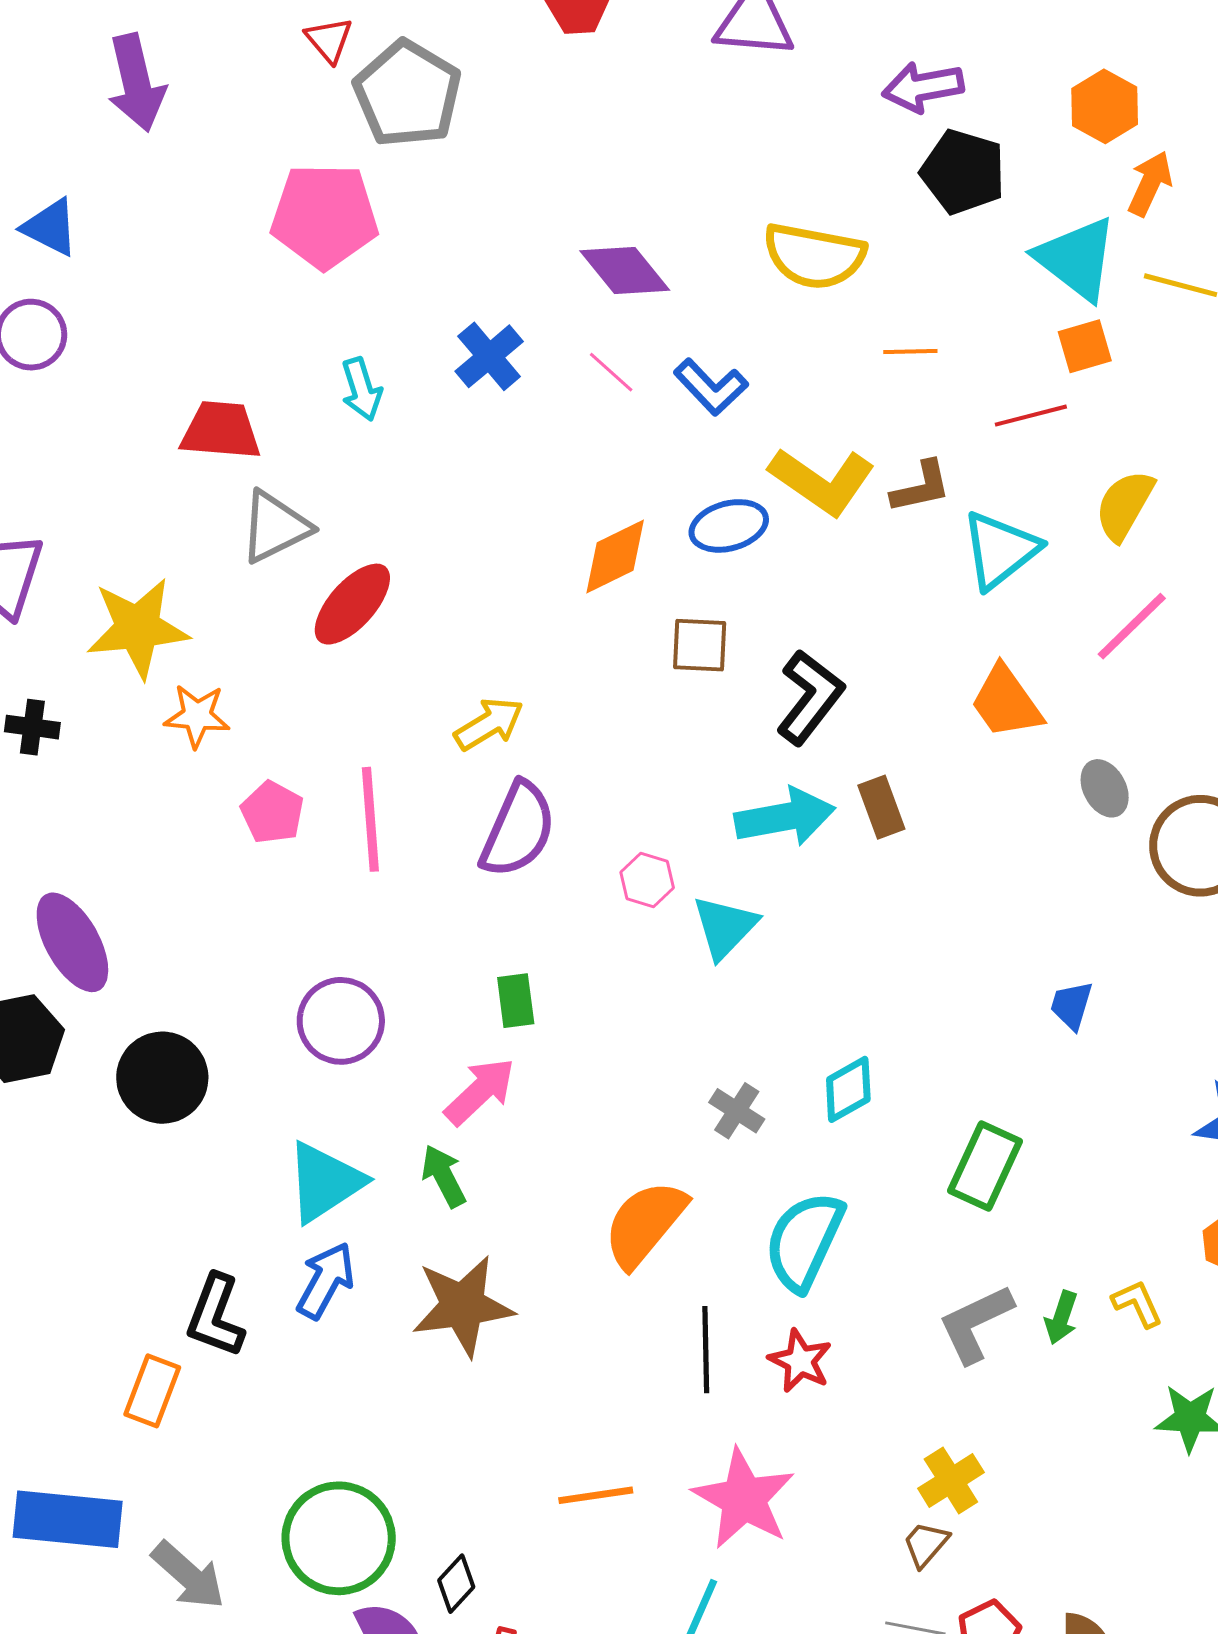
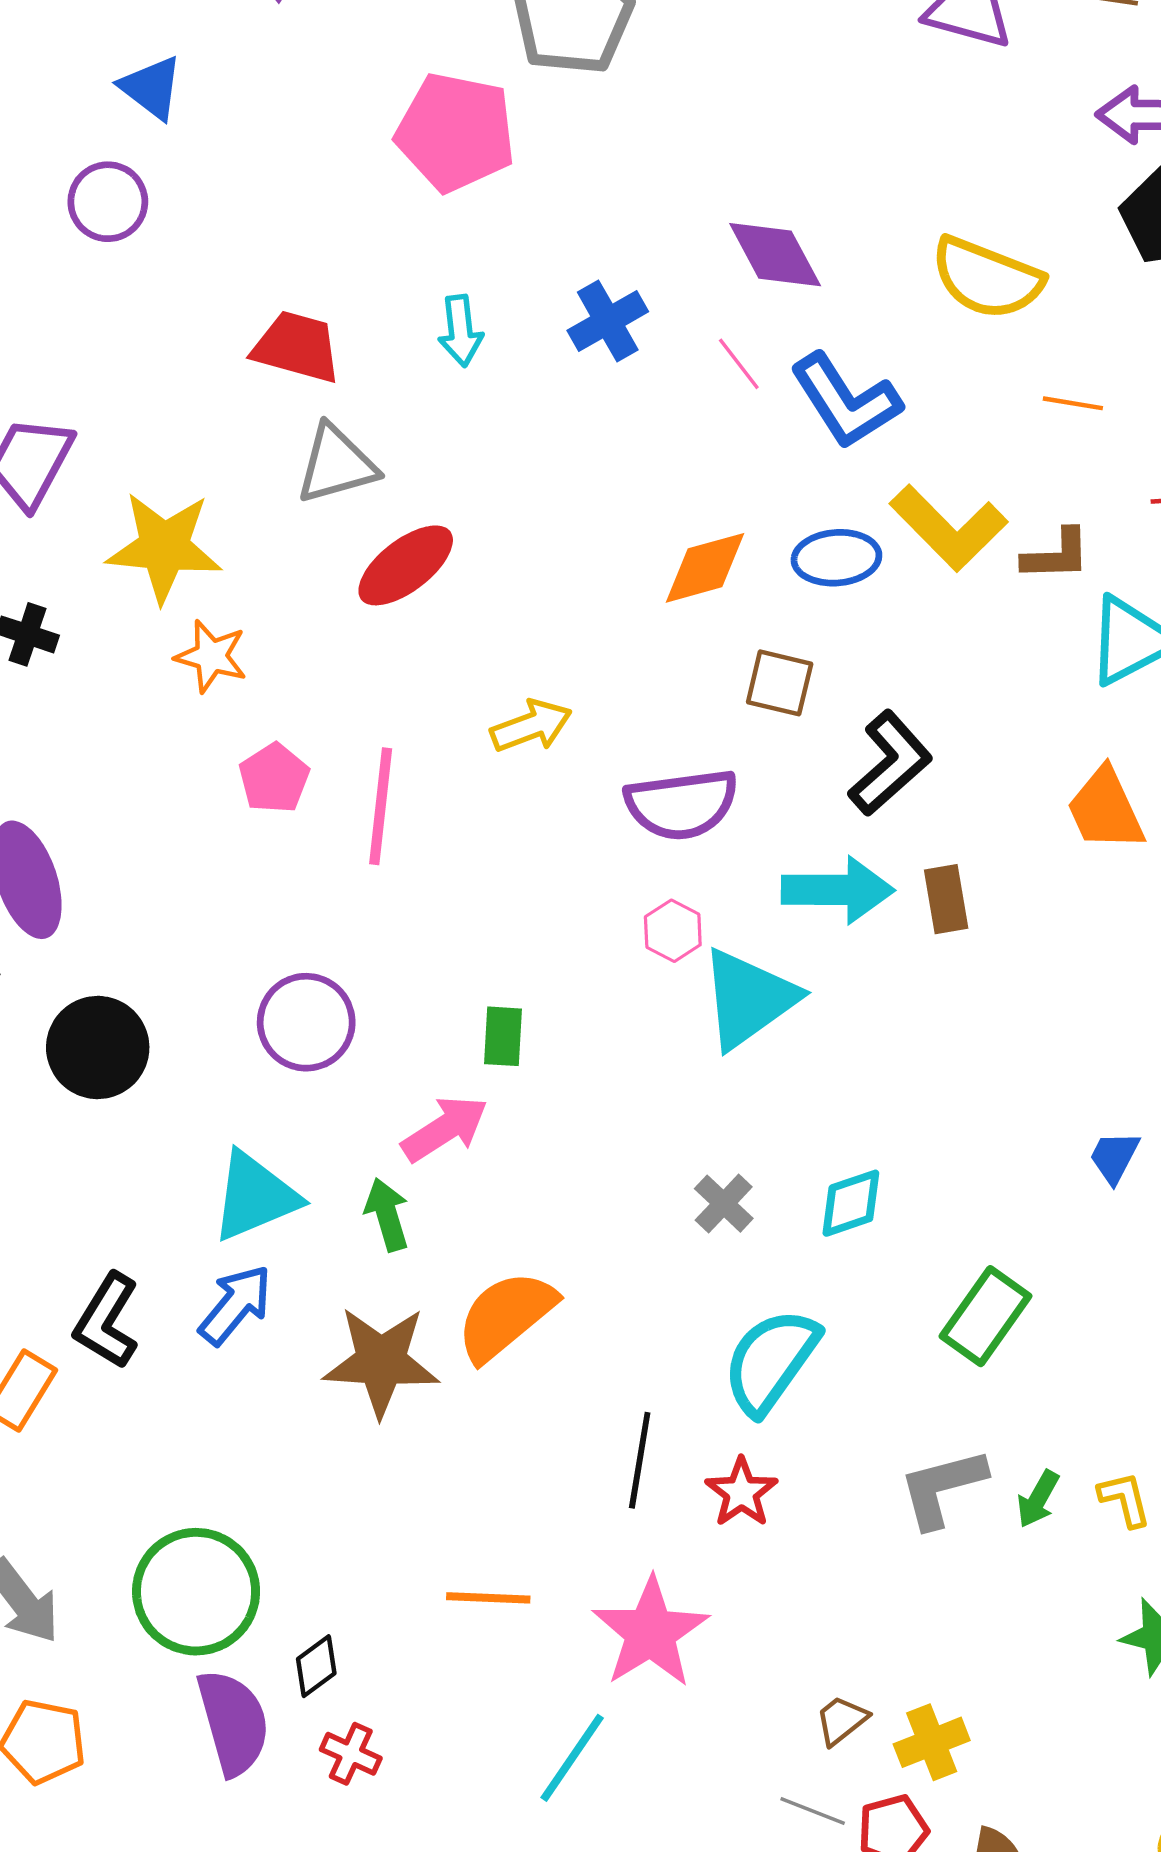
blue L-shape: (711, 387) -> (846, 401), size x1.4
purple semicircle: (518, 830) -> (681, 804), moved, turned 48
cyan triangle: (725, 927) -> (749, 999), size x1.4
orange semicircle: (645, 1224) -> (506, 1316), moved
yellow cross: (951, 1480) -> (932, 1742), moved

